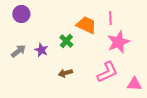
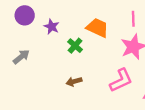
pink line: (110, 18) -> (133, 19), moved
purple star: (41, 50) -> (52, 27), moved

